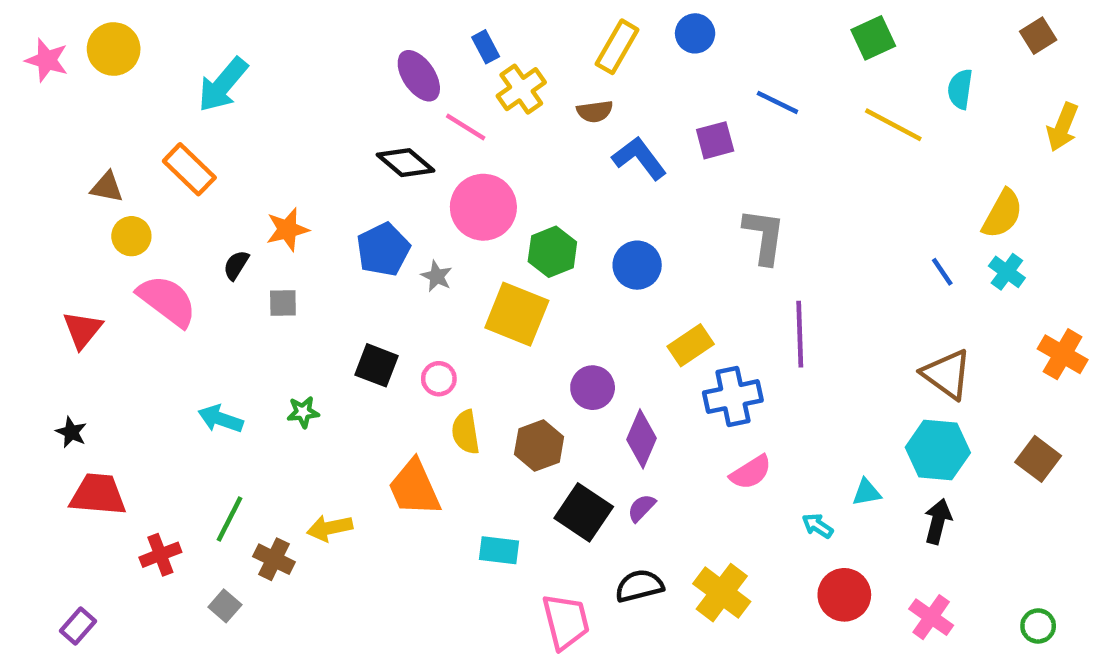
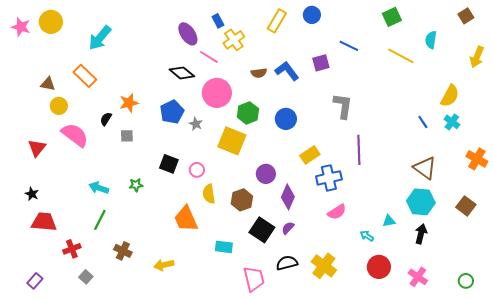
brown semicircle: (595, 111) -> (259, 73), moved
green line: (229, 519) -> (100, 220), moved
yellow arrow: (330, 528) -> (164, 265), moved
gray square: (225, 606) -> (86, 277), moved

